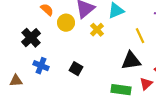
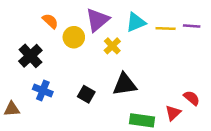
yellow line: (140, 36) -> (166, 29), moved, turned -63
black triangle: (131, 61) -> (125, 84), moved

